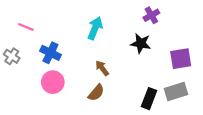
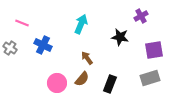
purple cross: (151, 15) -> (141, 16), moved
pink circle: (53, 82) -> (57, 83), moved
black rectangle: (149, 99) -> (110, 84), moved

